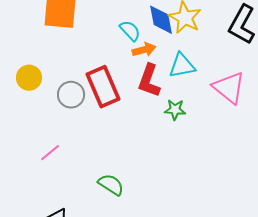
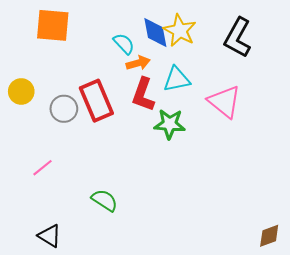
green star: (175, 110) -> (170, 124), size x1.4

